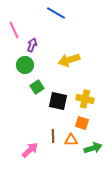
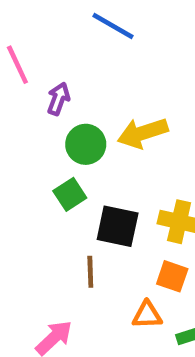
green circle: (25, 65) -> (86, 144), moved
brown line: (53, 136) -> (90, 272), moved

